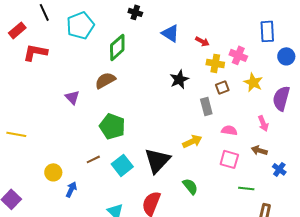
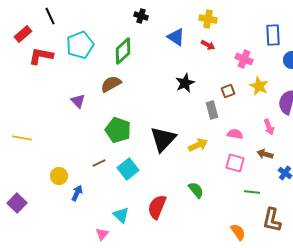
cyan pentagon: (80, 25) -> (80, 45), moved
yellow cross: (215, 63) -> (208, 19), moved
black triangle: (157, 160) -> (163, 139), moved

